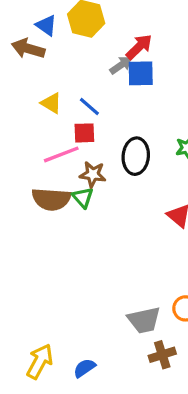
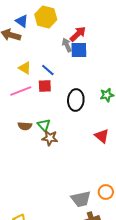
gray arrow: (121, 65) -> (67, 45), turned -80
pink line: (61, 154) -> (21, 91), moved
brown star: (93, 174) -> (50, 138), moved
brown semicircle: (51, 199) -> (25, 126), size x0.6

